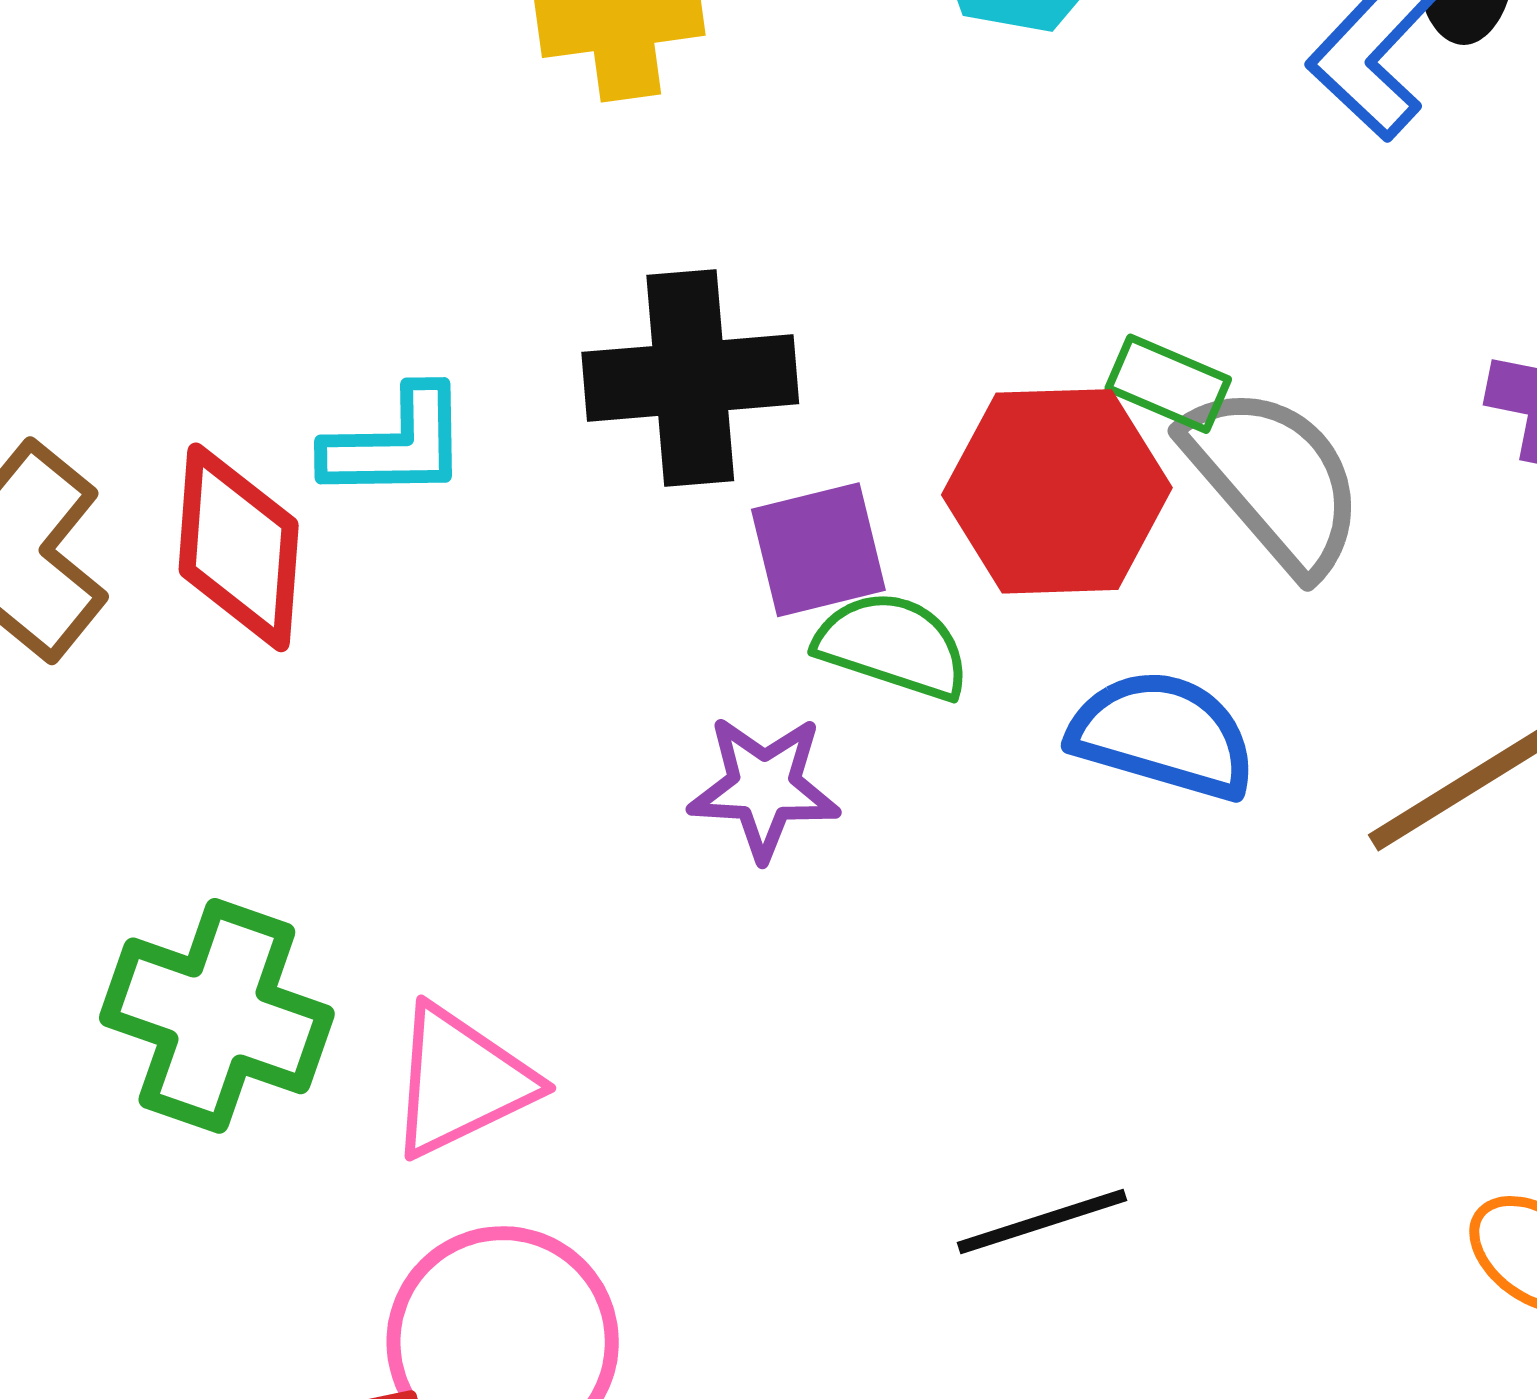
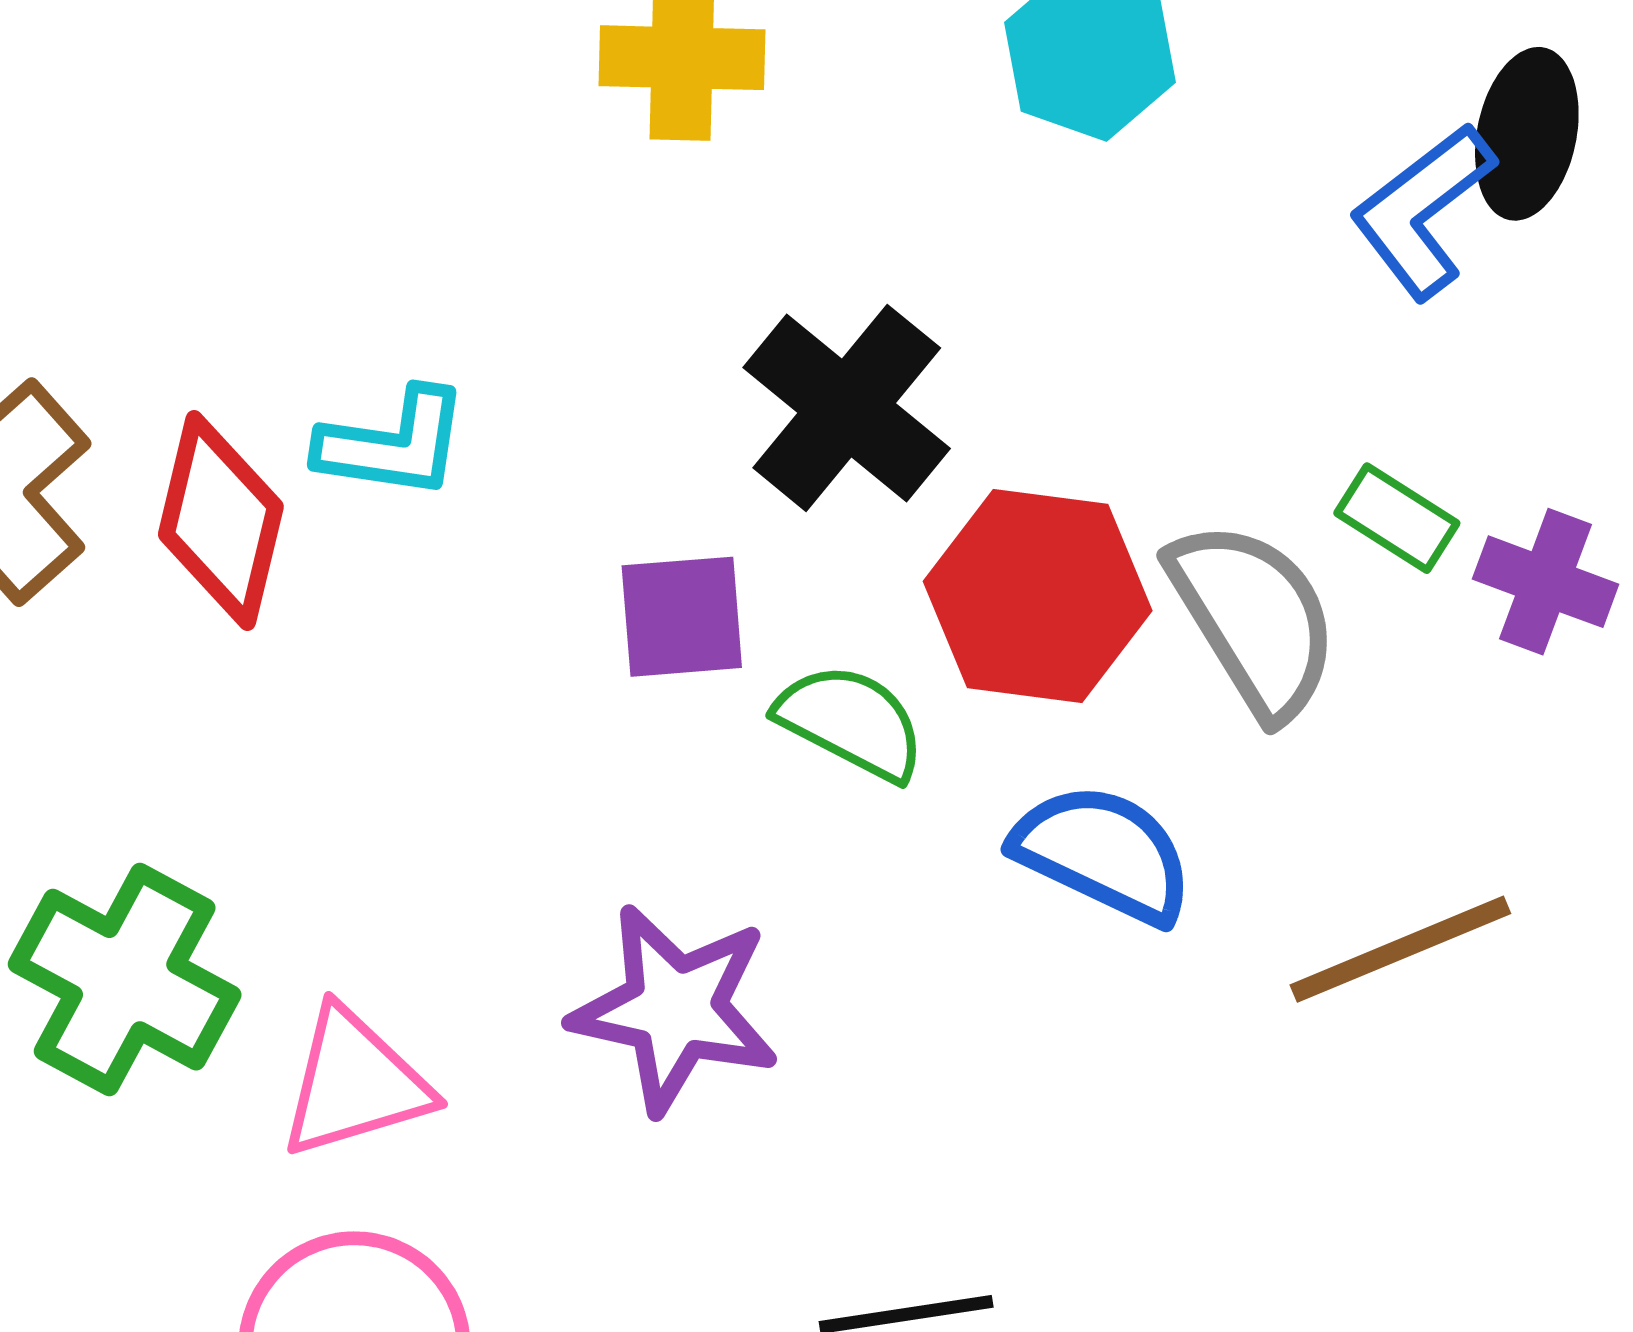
black cross: (690, 378) -> (847, 408), moved, turned 35
green rectangle: (1168, 384) -> (1397, 518), moved
purple square: (818, 550) -> (682, 617), moved
purple star: (764, 787) -> (675, 1009), moved, size x1.4

